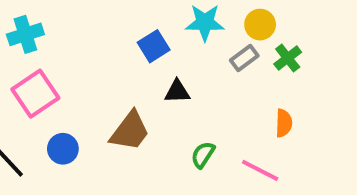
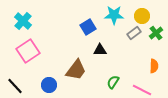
cyan cross: (25, 34) -> (23, 21), turned -30
blue circle: (63, 149) -> (49, 85), moved

